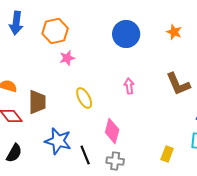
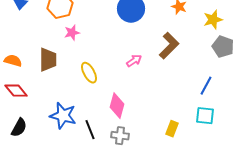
brown L-shape: (178, 84) -> (169, 46), moved, turned -112
pink arrow: (129, 86) -> (134, 61), turned 63
brown trapezoid: (37, 102) -> (48, 60), moved

